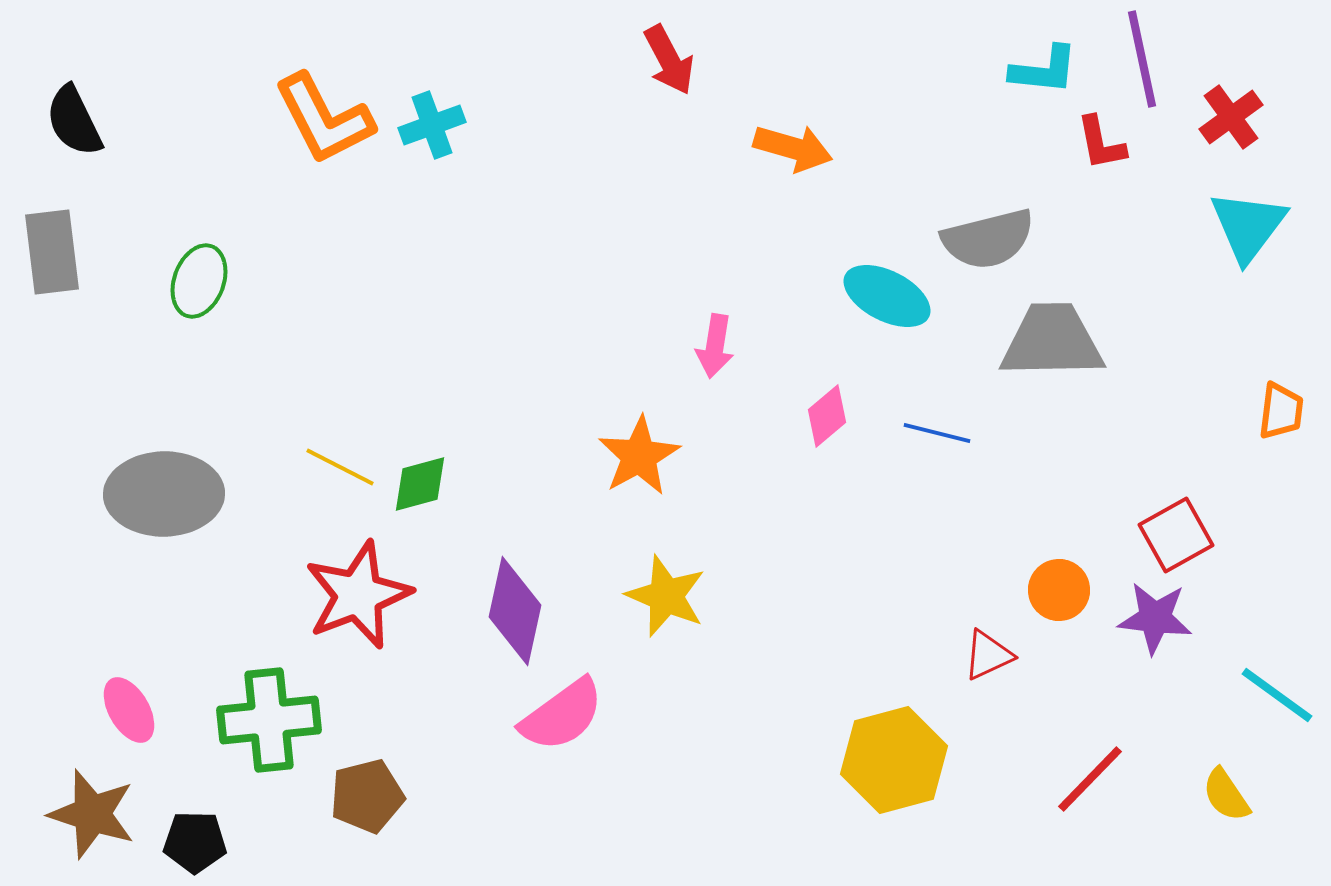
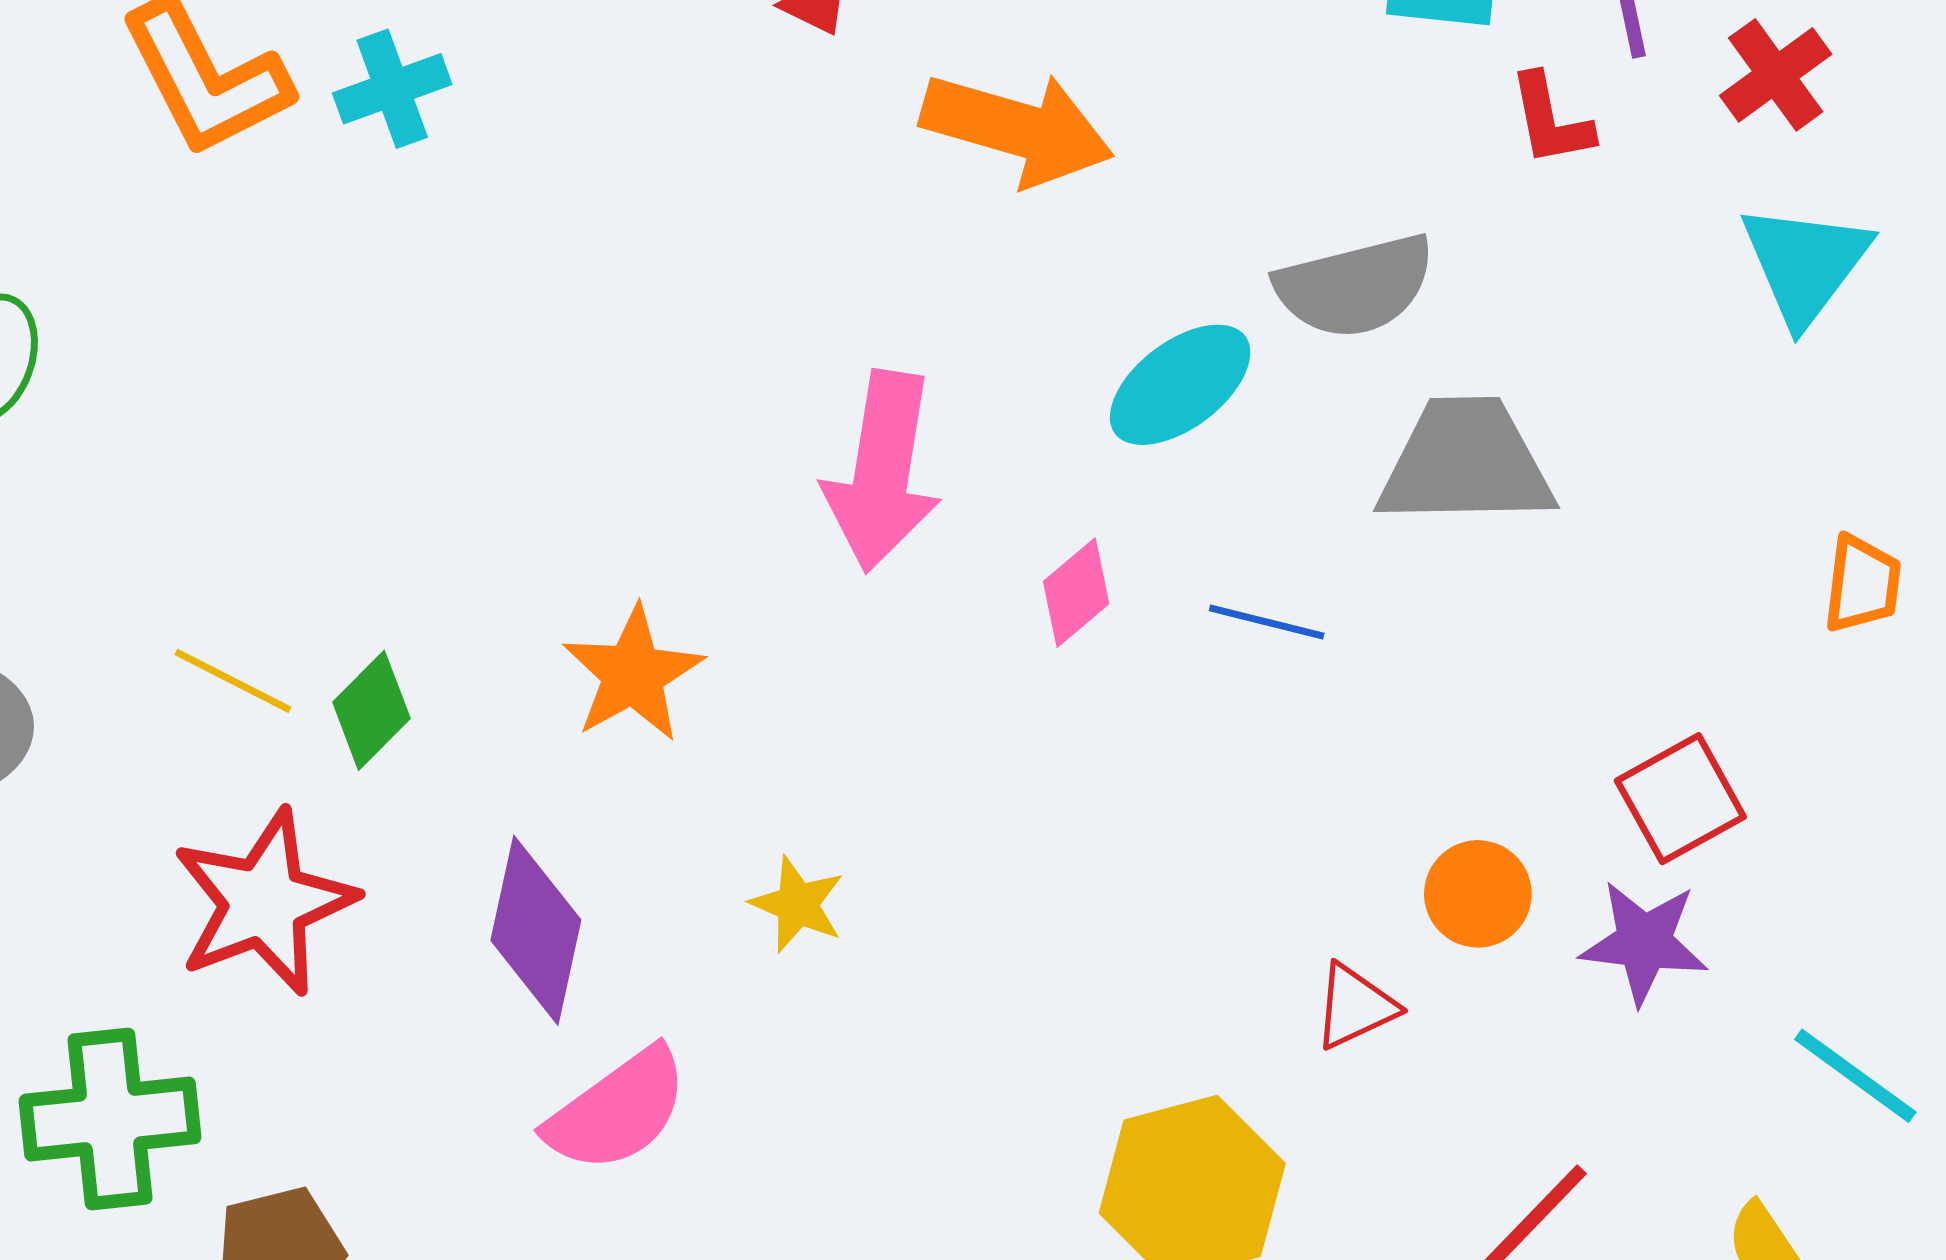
orange arrow: (793, 148) -> (1017, 129), size x1.4
cyan ellipse: (887, 296) -> (1180, 385), turned -64
pink arrow: (715, 346) -> (882, 471), size x1.8
orange star: (639, 456) -> (633, 674), moved
green diamond: (420, 484) -> (371, 710), turned -30
yellow star: (666, 596) -> (797, 904), size x0.7

